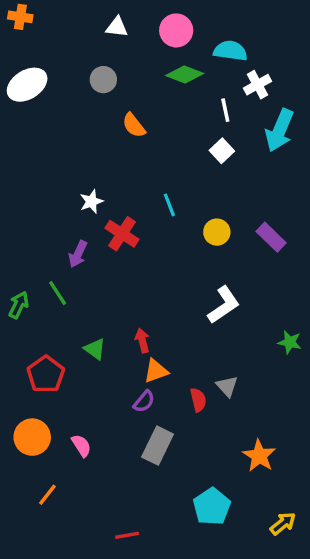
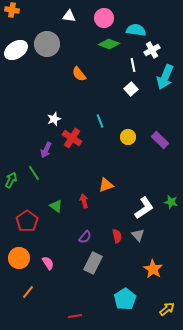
gray circle: (103, 80) -> (47, 44), moved, size x1.6
white L-shape: (224, 305) -> (144, 208), moved
orange triangle: (156, 371) -> (106, 185), moved
gray triangle: (227, 386) -> (138, 235), moved

